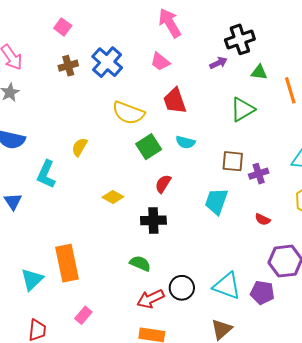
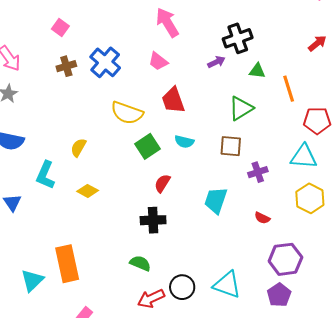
brown square: (233, 161) -> (231, 146), moved
yellow diamond: (113, 197) -> (88, 191), moved
purple pentagon: (262, 293) -> (279, 295), moved, turned 30

